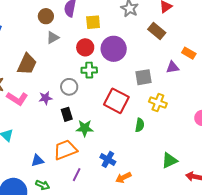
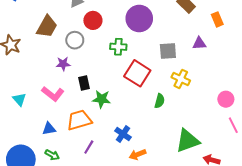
red circle: (85, 47) -> (93, 20), moved
orange rectangle: (189, 53) -> (217, 19), moved, turned 32
green cross: (89, 70) -> (118, 47), moved
gray circle: (69, 87) -> (75, 40), moved
pink L-shape: (17, 99) -> (53, 94), moved
green triangle: (169, 161) -> (188, 141), size x1.4

